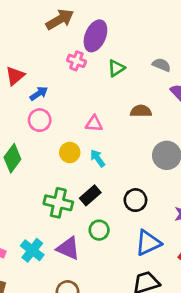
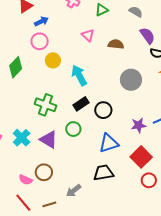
pink triangle: (94, 124) -> (88, 35), moved, turned 32
yellow circle: (70, 152) -> (53, 60), moved
cyan arrow: (98, 158) -> (79, 75), size x1.5
black rectangle: (90, 195) -> (81, 104), moved

